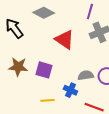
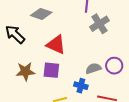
red triangle: (65, 39) -> (56, 45), moved

